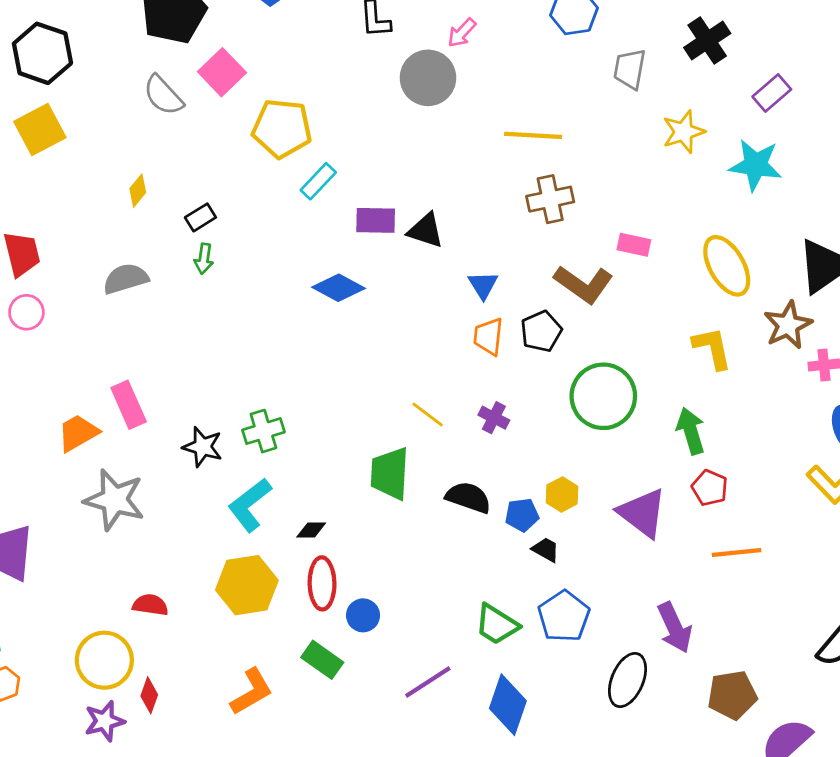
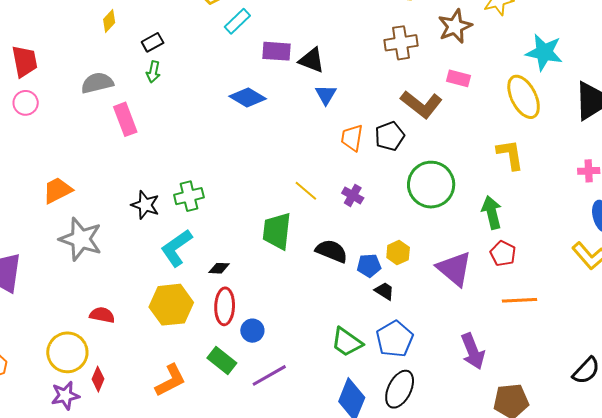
cyan star: (756, 165) -> (544, 52), moved
blue triangle: (483, 285) -> (326, 95), moved
brown star: (788, 325) -> (455, 26), moved
pink rectangle: (129, 405) -> (125, 119), moved
black ellipse: (627, 680) -> (400, 389), moved
purple line: (428, 682) -> (269, 375), moved

